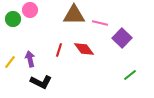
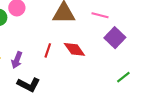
pink line: (100, 23) -> (100, 15), moved
purple arrow: (30, 59) -> (17, 60), turned -147

